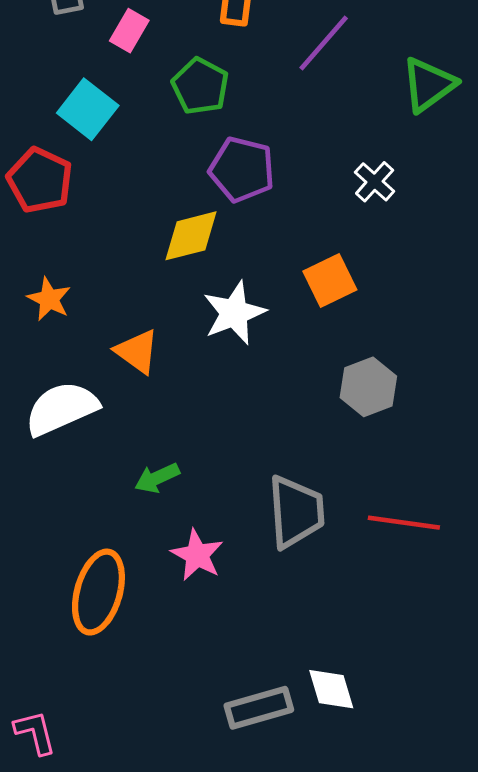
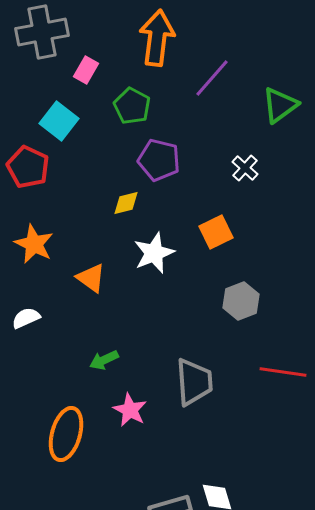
yellow diamond: (191, 236) -> (126, 203), size x0.7
orange star: (49, 299) -> (34, 244), size x1.4
white semicircle: (61, 409) -> (26, 318), moved, size x0.6
red line: (404, 523) -> (283, 372), moved

